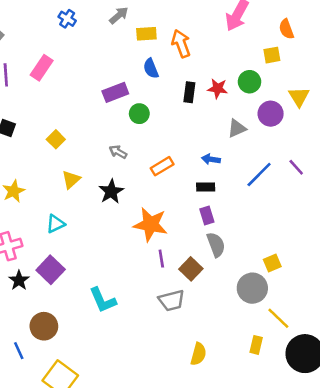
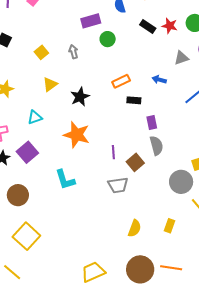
black rectangle: (189, 92) -> (148, 26), turned -70
gray arrow: (118, 152) -> (73, 52), moved, turned 40
black rectangle: (206, 187) -> (134, 100), moved
orange star: (150, 224) -> (77, 135), moved
yellow rectangle: (256, 345) -> (170, 226), moved

